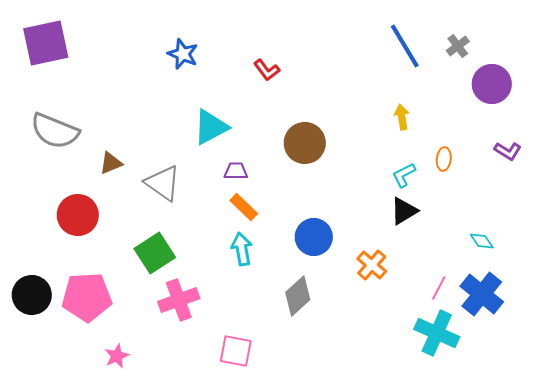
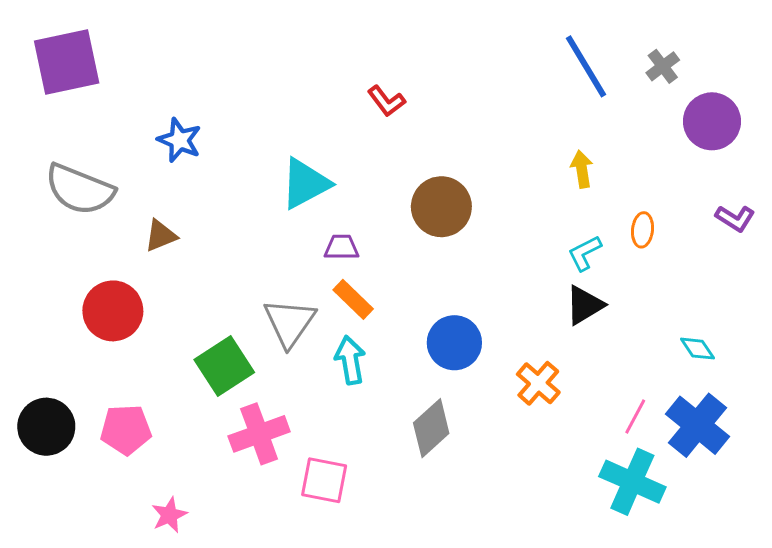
blue star: (183, 54) -> (179, 140), moved
gray triangle: (163, 183) -> (289, 322), moved, turned 30
pink pentagon: (87, 297) -> (126, 430), size x0.7
pink square: (236, 351) -> (324, 480), moved

